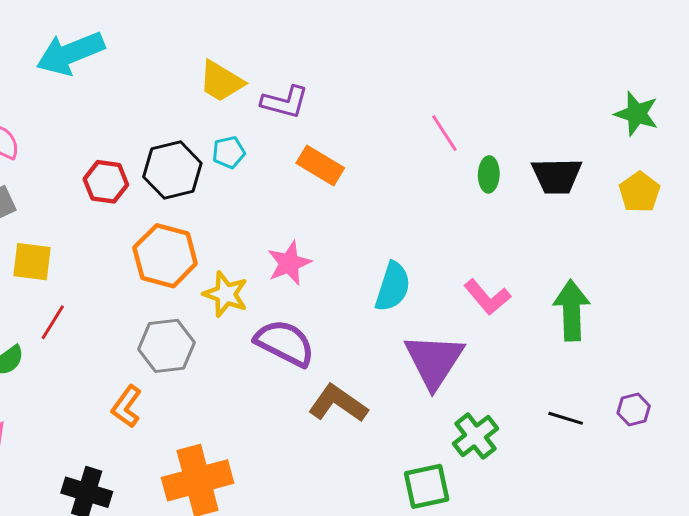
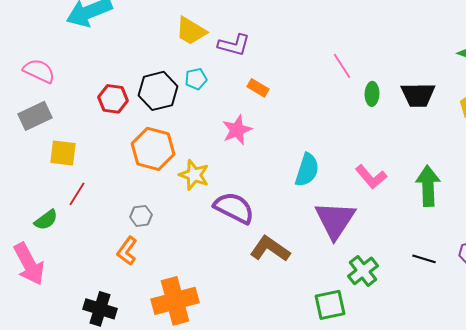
orange rectangle: (320, 166) -> (258, 88), size x0.7
pink star: (289, 263) -> (237, 130), moved
gray hexagon: (167, 346) -> (141, 216), moved, size x0.6

